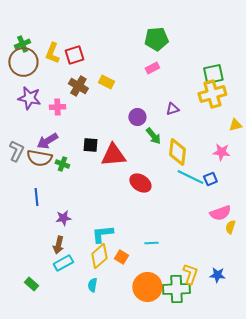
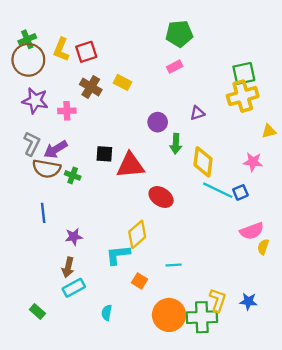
green arrow: (153, 136) -> (176, 144), turned 42
gray L-shape: (16, 151) -> (32, 144), moved
yellow diamond: (99, 256) -> (137, 234), moved

